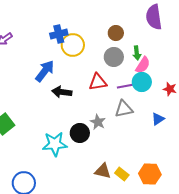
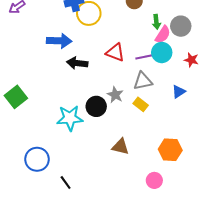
gray circle: (114, 57) -> (181, 26), moved
blue arrow: (45, 71) -> (59, 41), turned 55
red triangle: (98, 82) -> (115, 53), turned 30
yellow rectangle: (122, 174) -> (141, 104), moved

